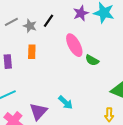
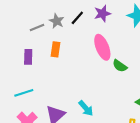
purple star: (81, 13) -> (102, 14), moved
gray line: (11, 22) -> (37, 28), moved

